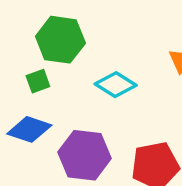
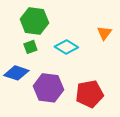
green square: (38, 81) -> (30, 47), moved

